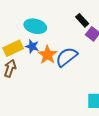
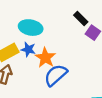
blue semicircle: (67, 57) -> (56, 75), moved

